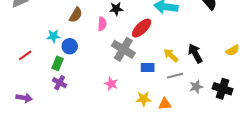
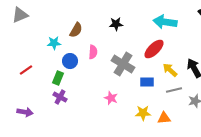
pink semicircle: (102, 24) -> (93, 52), moved
red ellipse: (142, 28) -> (154, 49), moved
cyan star: (53, 36) -> (54, 43), moved

